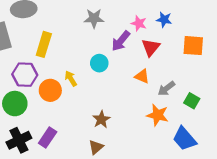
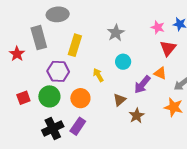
gray star: (94, 18) -> (116, 33), moved, turned -30
purple arrow: (121, 41) -> (142, 85), moved
orange circle: (50, 90) -> (80, 98), moved
brown star: (101, 119) -> (137, 116), moved
brown triangle: (96, 147) -> (119, 100), moved

